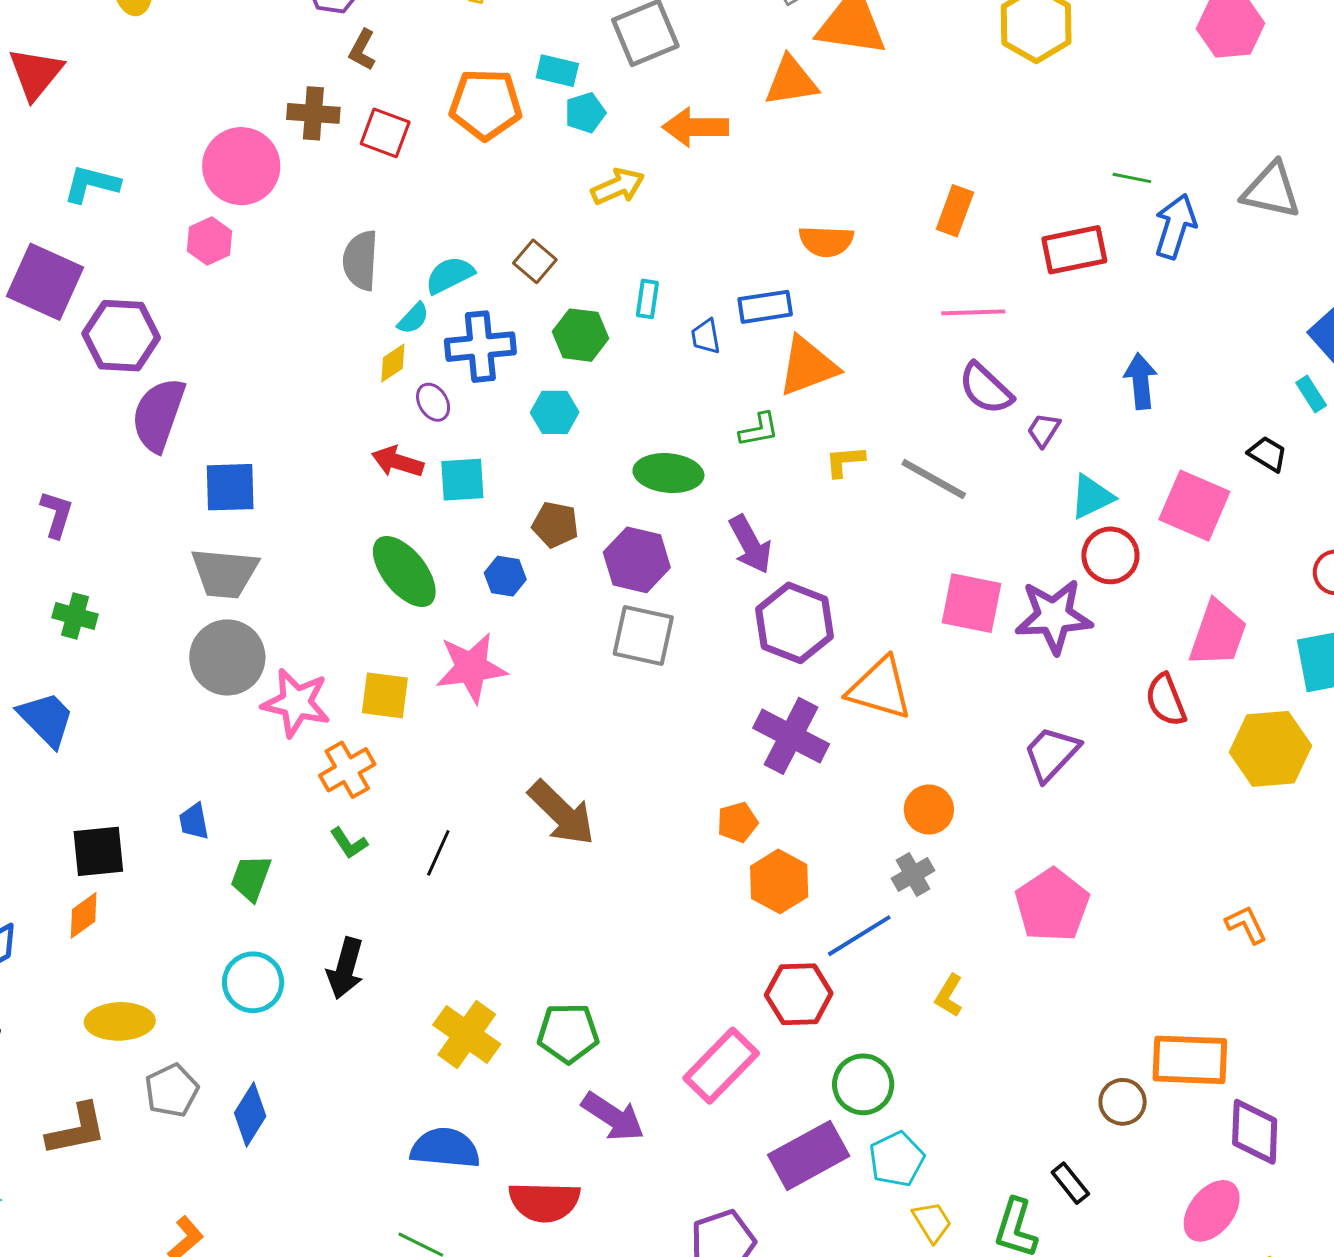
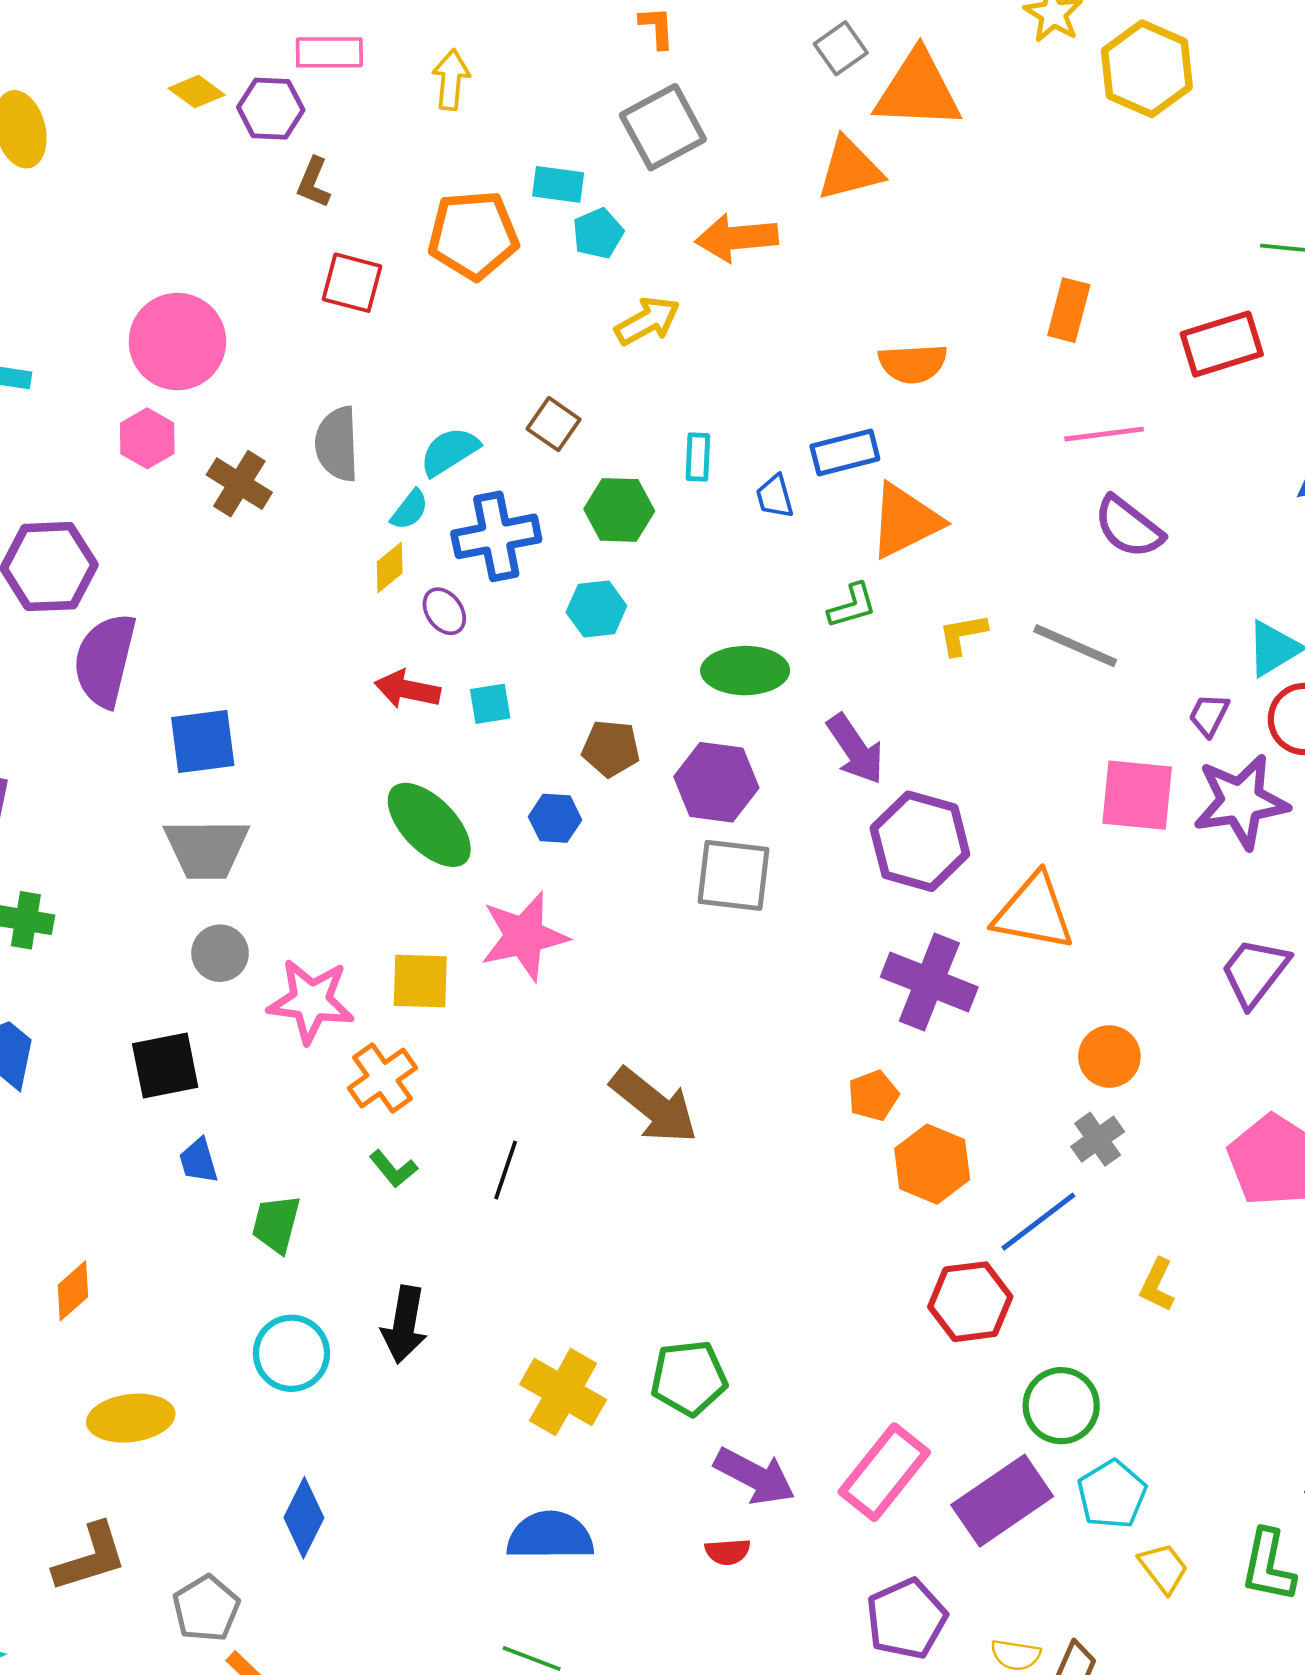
brown cross: (313, 113) -> (239, 484), moved, turned 33
purple trapezoid: (1044, 430) -> (1209, 715), moved
cyan square: (462, 480) -> (490, 704), size x0.7
gray circle: (227, 657) -> (220, 953), size x0.6
black square: (98, 851) -> (165, 1065), moved
pink rectangle: (721, 1066) -> (884, 1472), moved
gray pentagon: (172, 1091) -> (206, 1608), moved
red semicircle: (544, 1202) -> (728, 1552), moved, size x0.5

